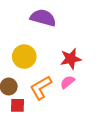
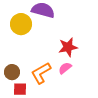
yellow circle: (24, 57) -> (21, 24), moved

